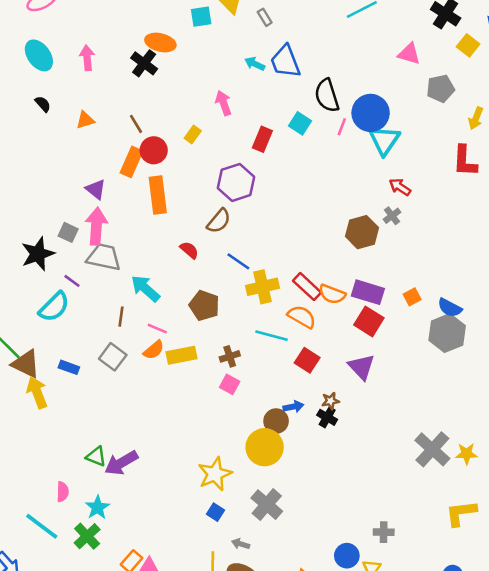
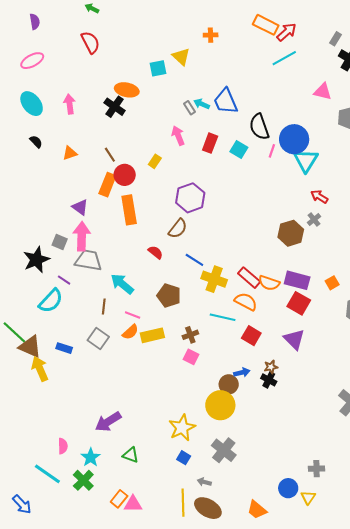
gray rectangle: (265, 17) -> (190, 108), moved
red rectangle: (262, 139) -> (210, 143), moved
yellow cross: (263, 287) -> (214, 279), turned 35
green triangle: (96, 456) -> (131, 455), moved

